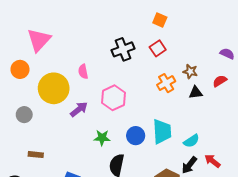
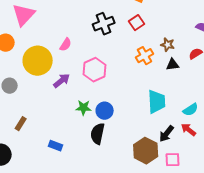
pink semicircle: (83, 71) -> (66, 45), turned -136
cyan trapezoid: (162, 131) -> (157, 102), moved
blue circle: (136, 136) -> (105, 111), moved
cyan semicircle: (191, 141) -> (191, 110), moved
brown rectangle: (36, 155) -> (21, 124), turned -64

